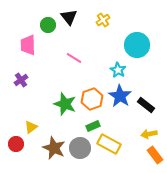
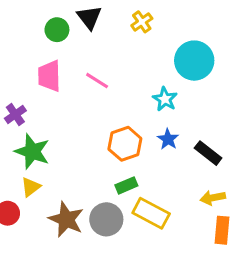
pink trapezoid: (28, 45) -> (49, 76), moved
blue star: (120, 96) -> (168, 139), size x0.6
green star: (65, 104) -> (32, 152), moved
orange rectangle: (155, 155) -> (222, 230), turned 42

